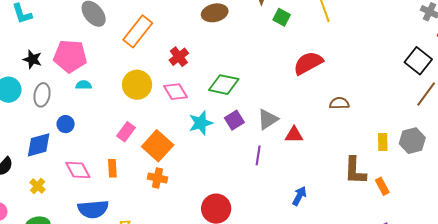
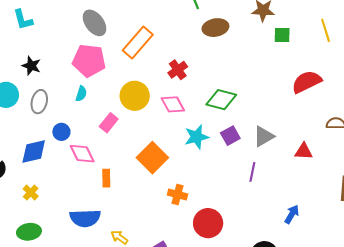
green square: (282, 17) -> (282, 35), turned -30
pink pentagon: (70, 56) -> (89, 60), moved
cyan semicircle: (84, 85) -> (81, 94), turned 105
pink rectangle: (126, 132) -> (109, 123), moved
red triangle: (294, 135) -> (304, 151), moved
pink diamond: (78, 170) -> (82, 154), moved
orange cross: (158, 178) -> (177, 194), moved

